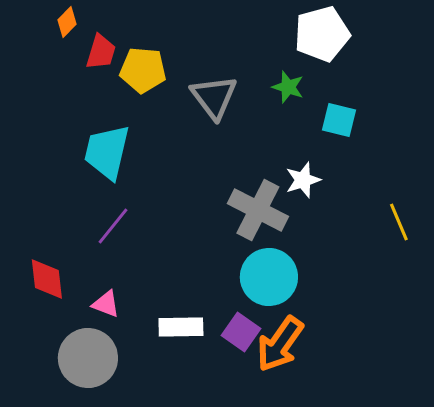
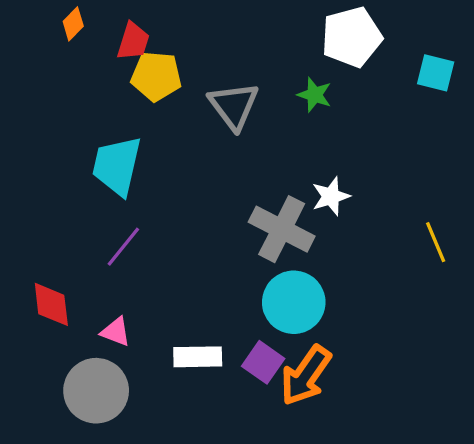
red trapezoid: (101, 52) -> (133, 41), moved
cyan square: (339, 120) -> (436, 73), moved

